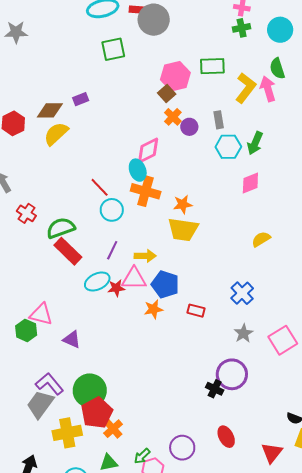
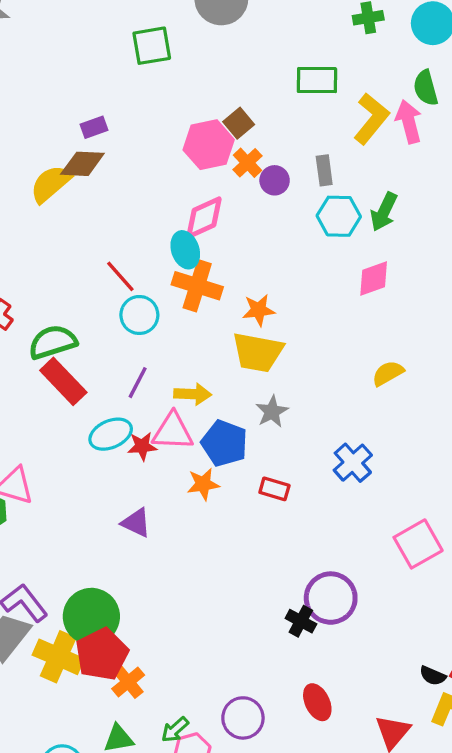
pink hexagon: (175, 76) -> (209, 145), moved
brown diamond: (50, 110) -> (82, 164), moved
gray star: (243, 333) -> (272, 412), moved
purple triangle: (72, 339) -> (136, 523), moved
yellow cross: (67, 433) -> (58, 657), moved, turned 32

